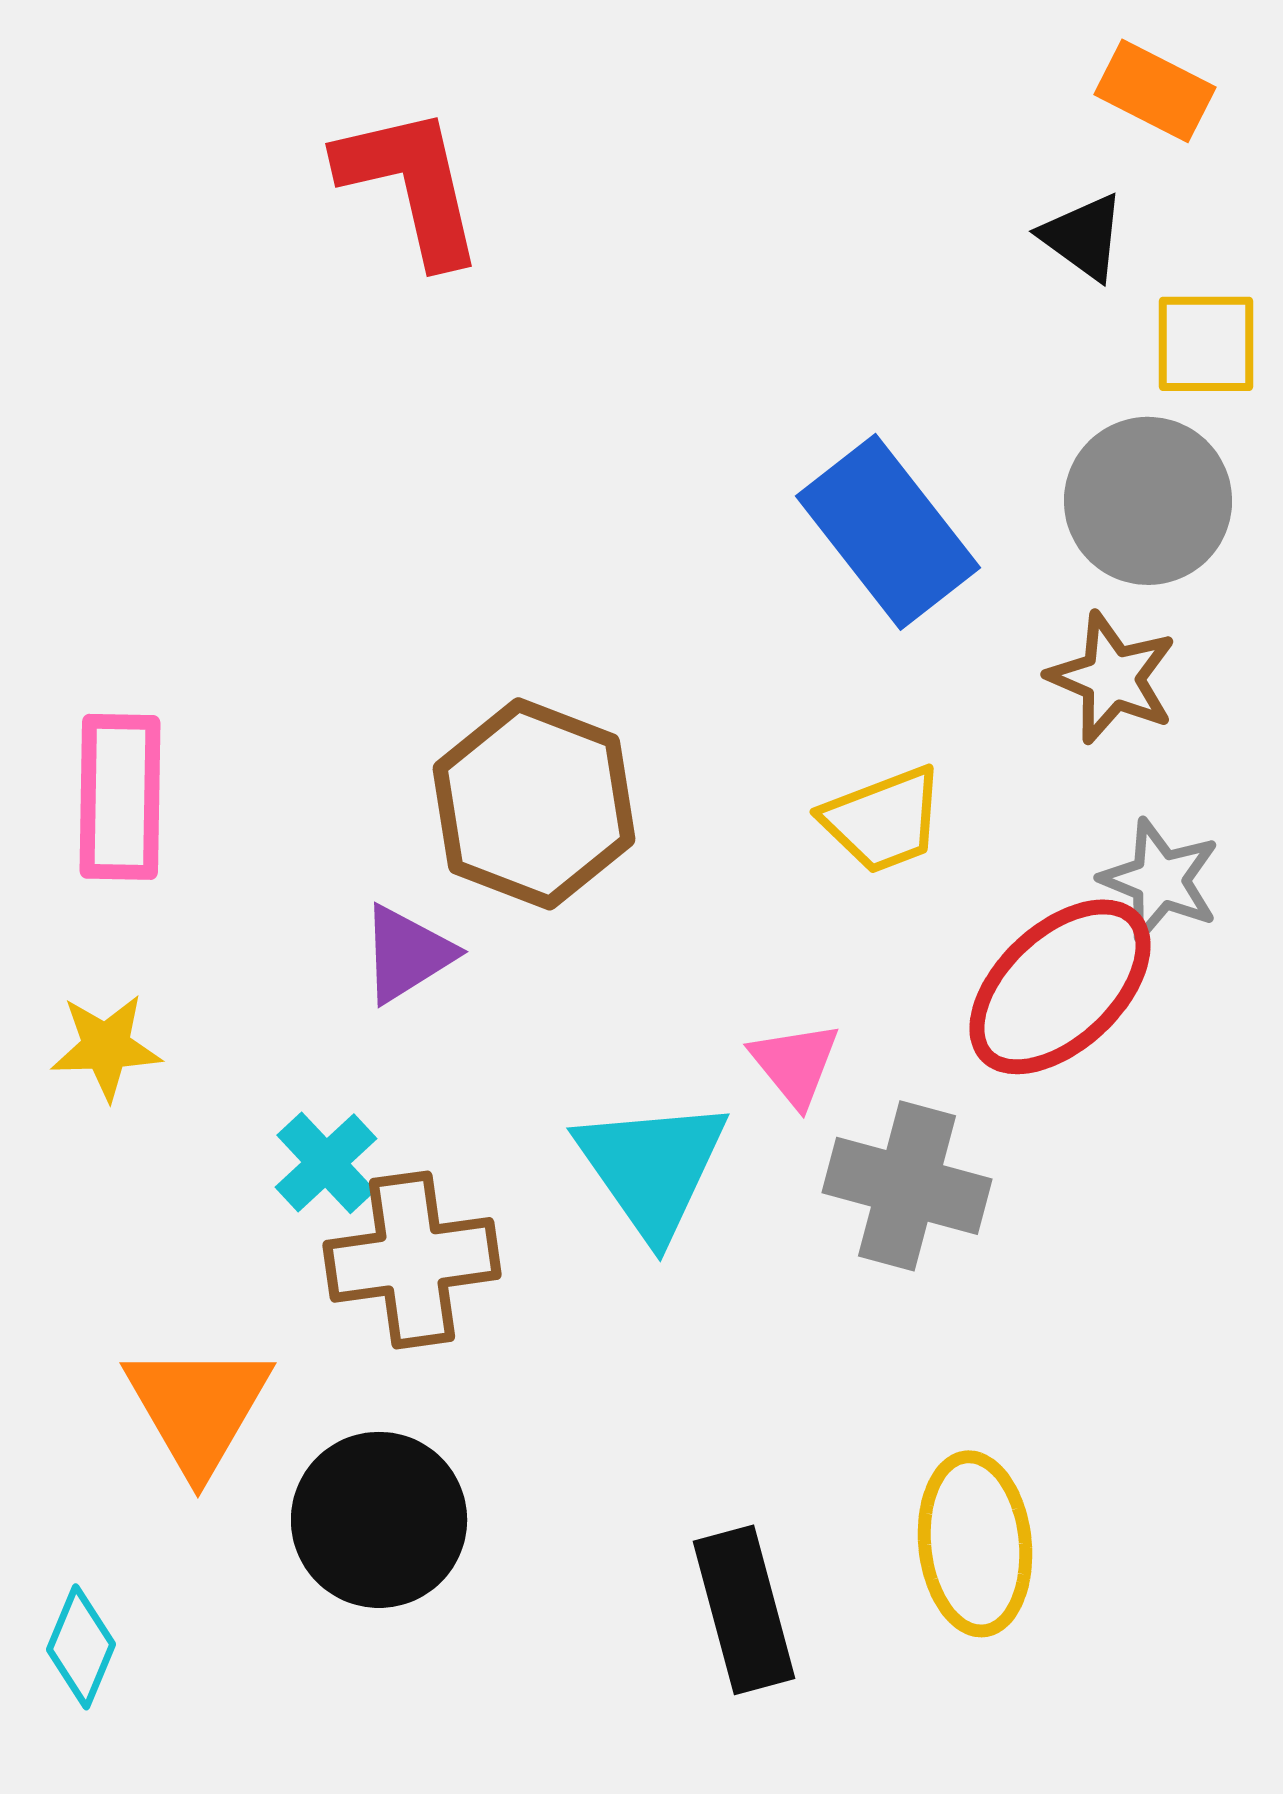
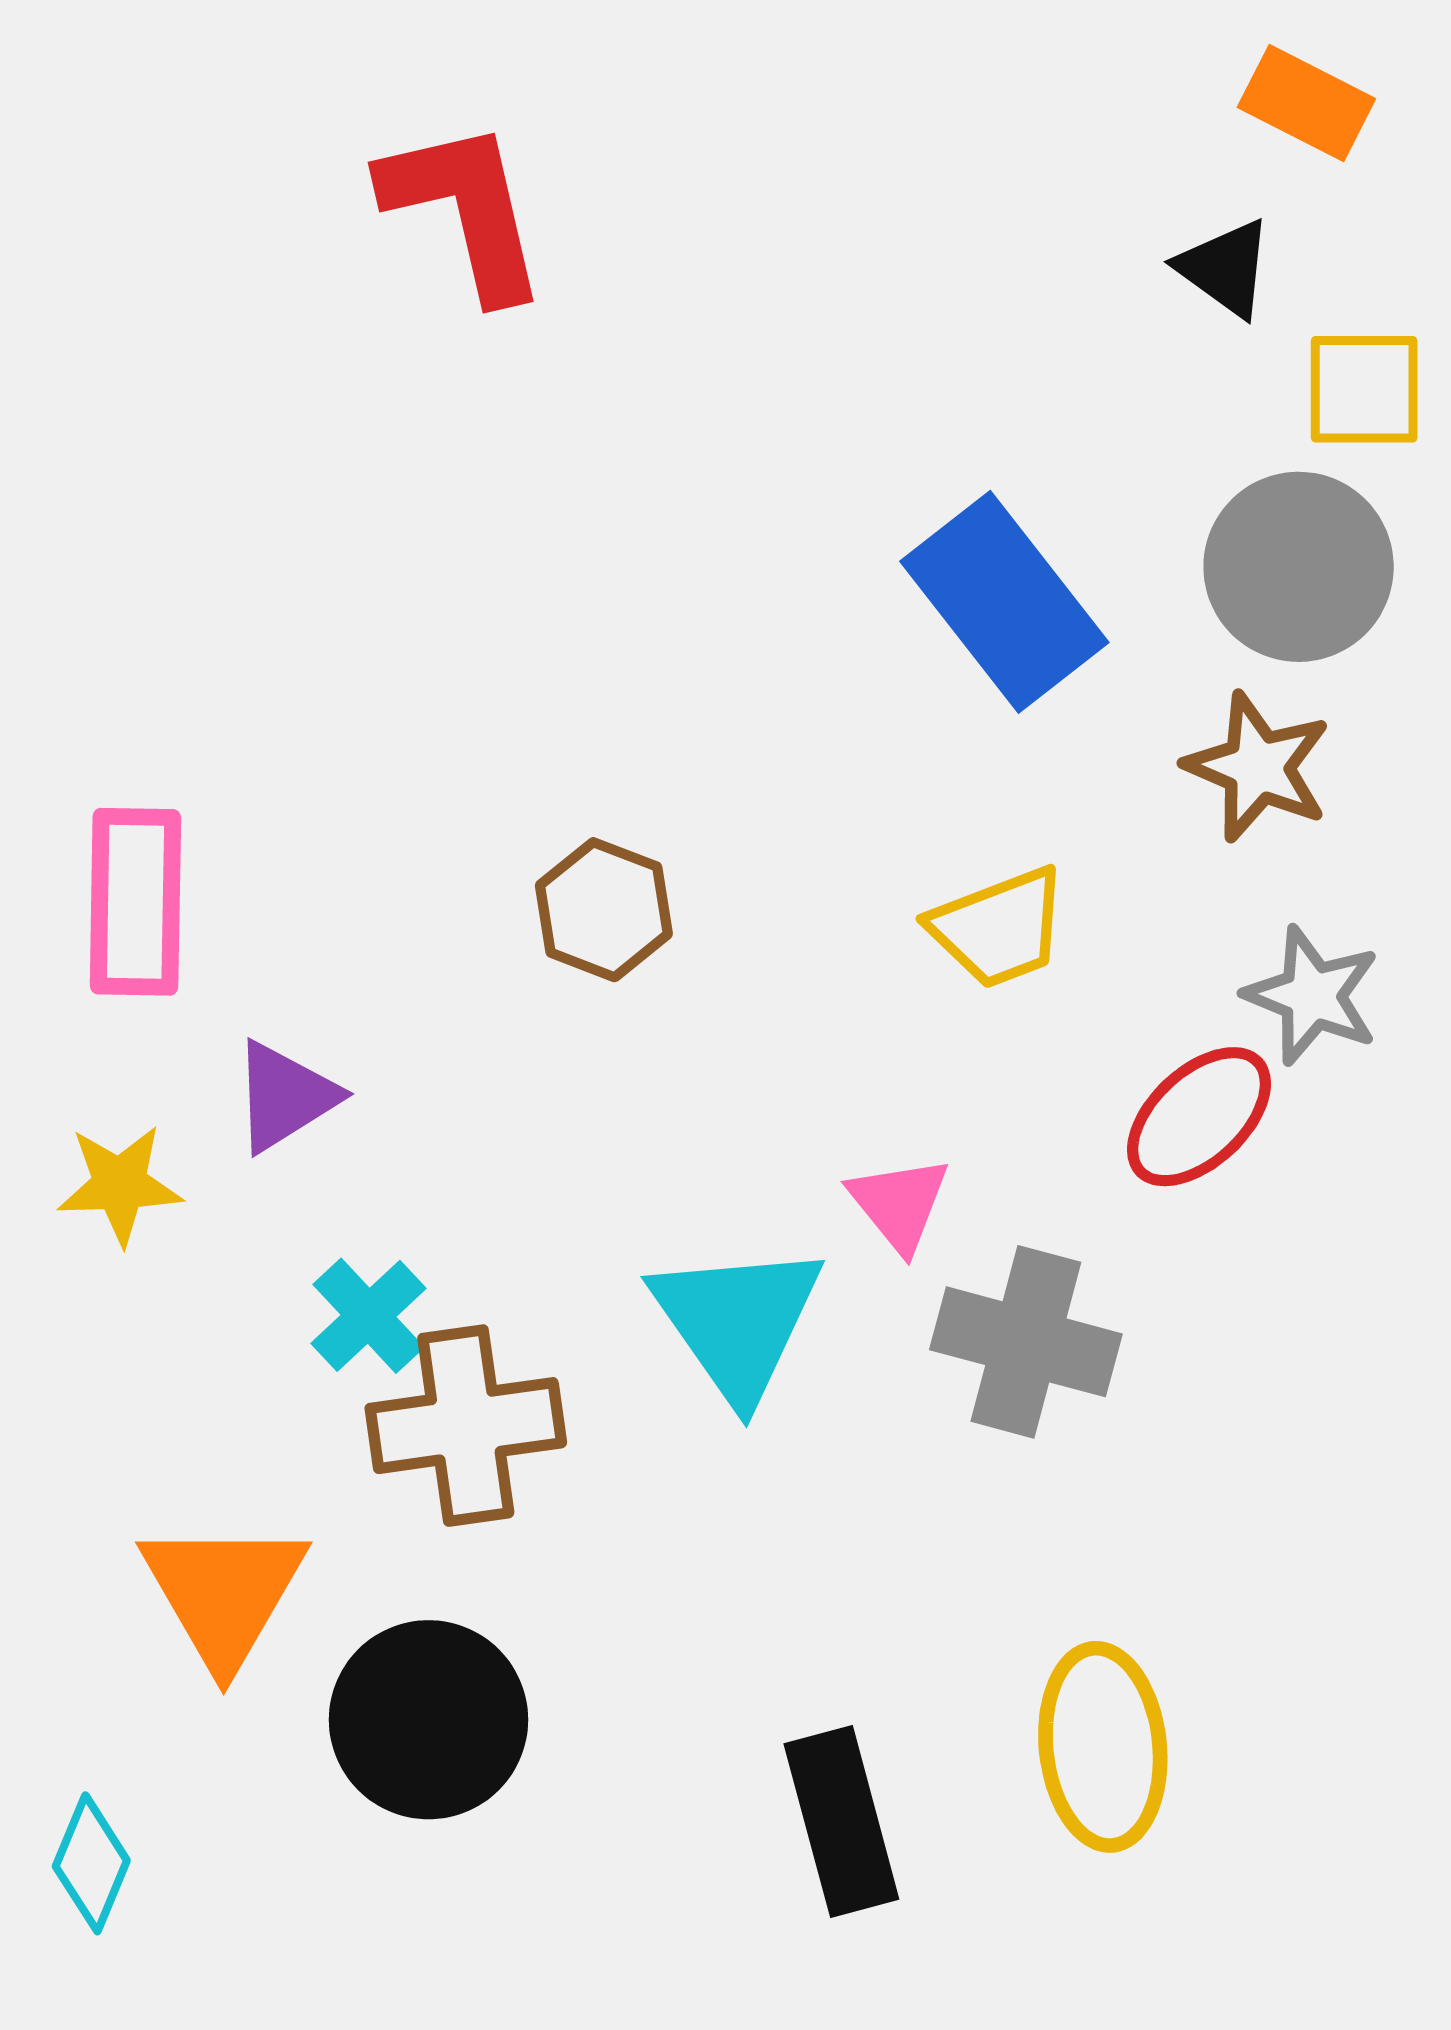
brown hexagon: (534, 804) -> (604, 910), size x0.6
purple triangle: (407, 954) -> (285, 1096), moved
red ellipse: (1060, 987) -> (1199, 1117), size x0.7

